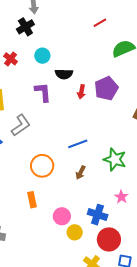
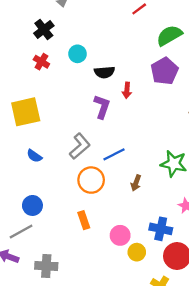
black cross: (25, 27) -> (44, 29), moved
purple pentagon: (106, 88) -> (164, 71), moved
purple L-shape: (43, 92) -> (102, 107), moved, turned 30
gray L-shape: (21, 125) -> (80, 146), moved
blue line: (78, 144) -> (114, 154), moved

